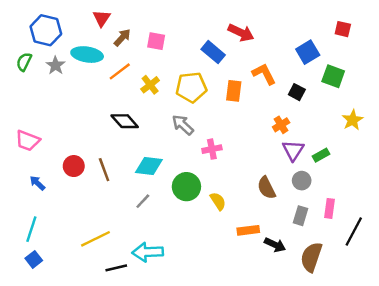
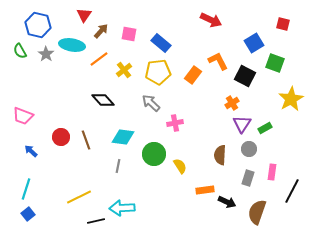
red arrow: (241, 33) -> (211, 20), moved
blue rectangle: (213, 52) -> (161, 43), moved
green semicircle: (24, 62) -> (20, 51), turned -56
orange rectangle: (234, 91) -> (193, 75), turned 30
black square: (297, 92) -> (245, 76), size x1.5
yellow star: (353, 120) -> (291, 99), size x1.4
brown semicircle: (266, 188) -> (220, 155), turned 30
gray line: (143, 201) -> (118, 166), turned -32

